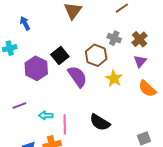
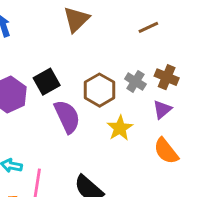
gray cross: (114, 38) -> (135, 81), moved
brown cross: (140, 39) -> (167, 77), turned -35

